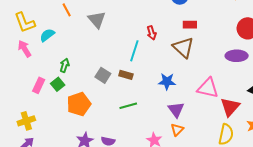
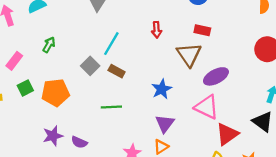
cyan line: (134, 51) -> (111, 44), moved
purple ellipse: (237, 56) -> (216, 76), moved, turned -40
blue star: (167, 81) -> (162, 89), turned 30
green square: (58, 84) -> (25, 88), moved

